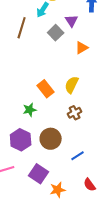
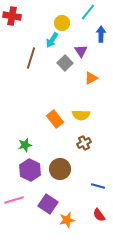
yellow semicircle: (72, 85) -> (81, 115), turned -114
green star: (30, 110) -> (25, 145), moved
blue line: (78, 156) -> (98, 186), moved, turned 48

